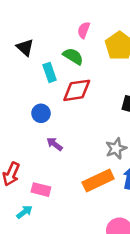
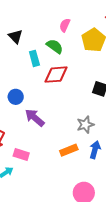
blue circle: (41, 113) -> (16, 97), moved
purple arrow: (54, 144) -> (35, 118), size x1.5
orange rectangle: (98, 181) -> (69, 150), size x0.7

